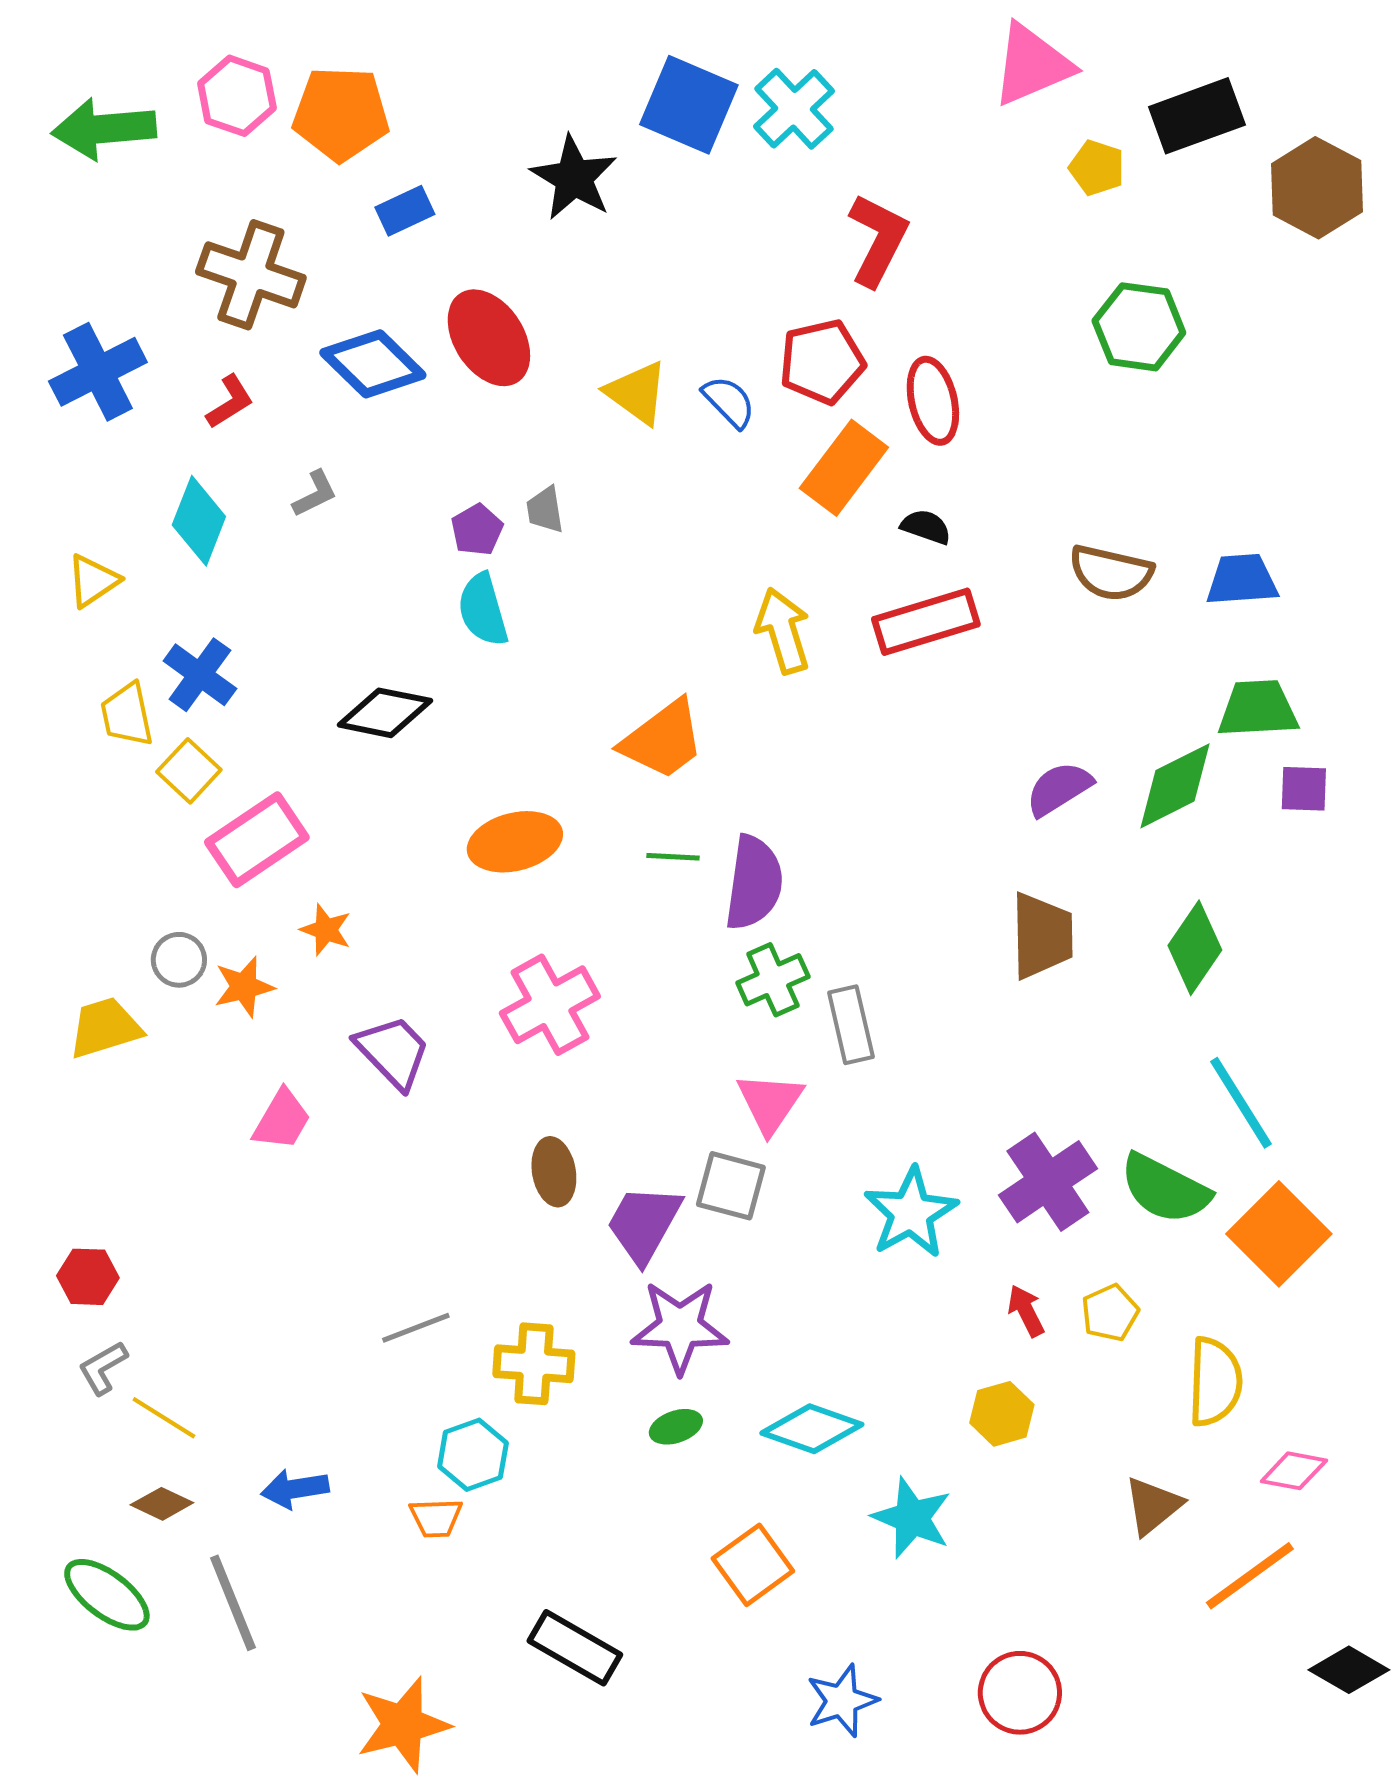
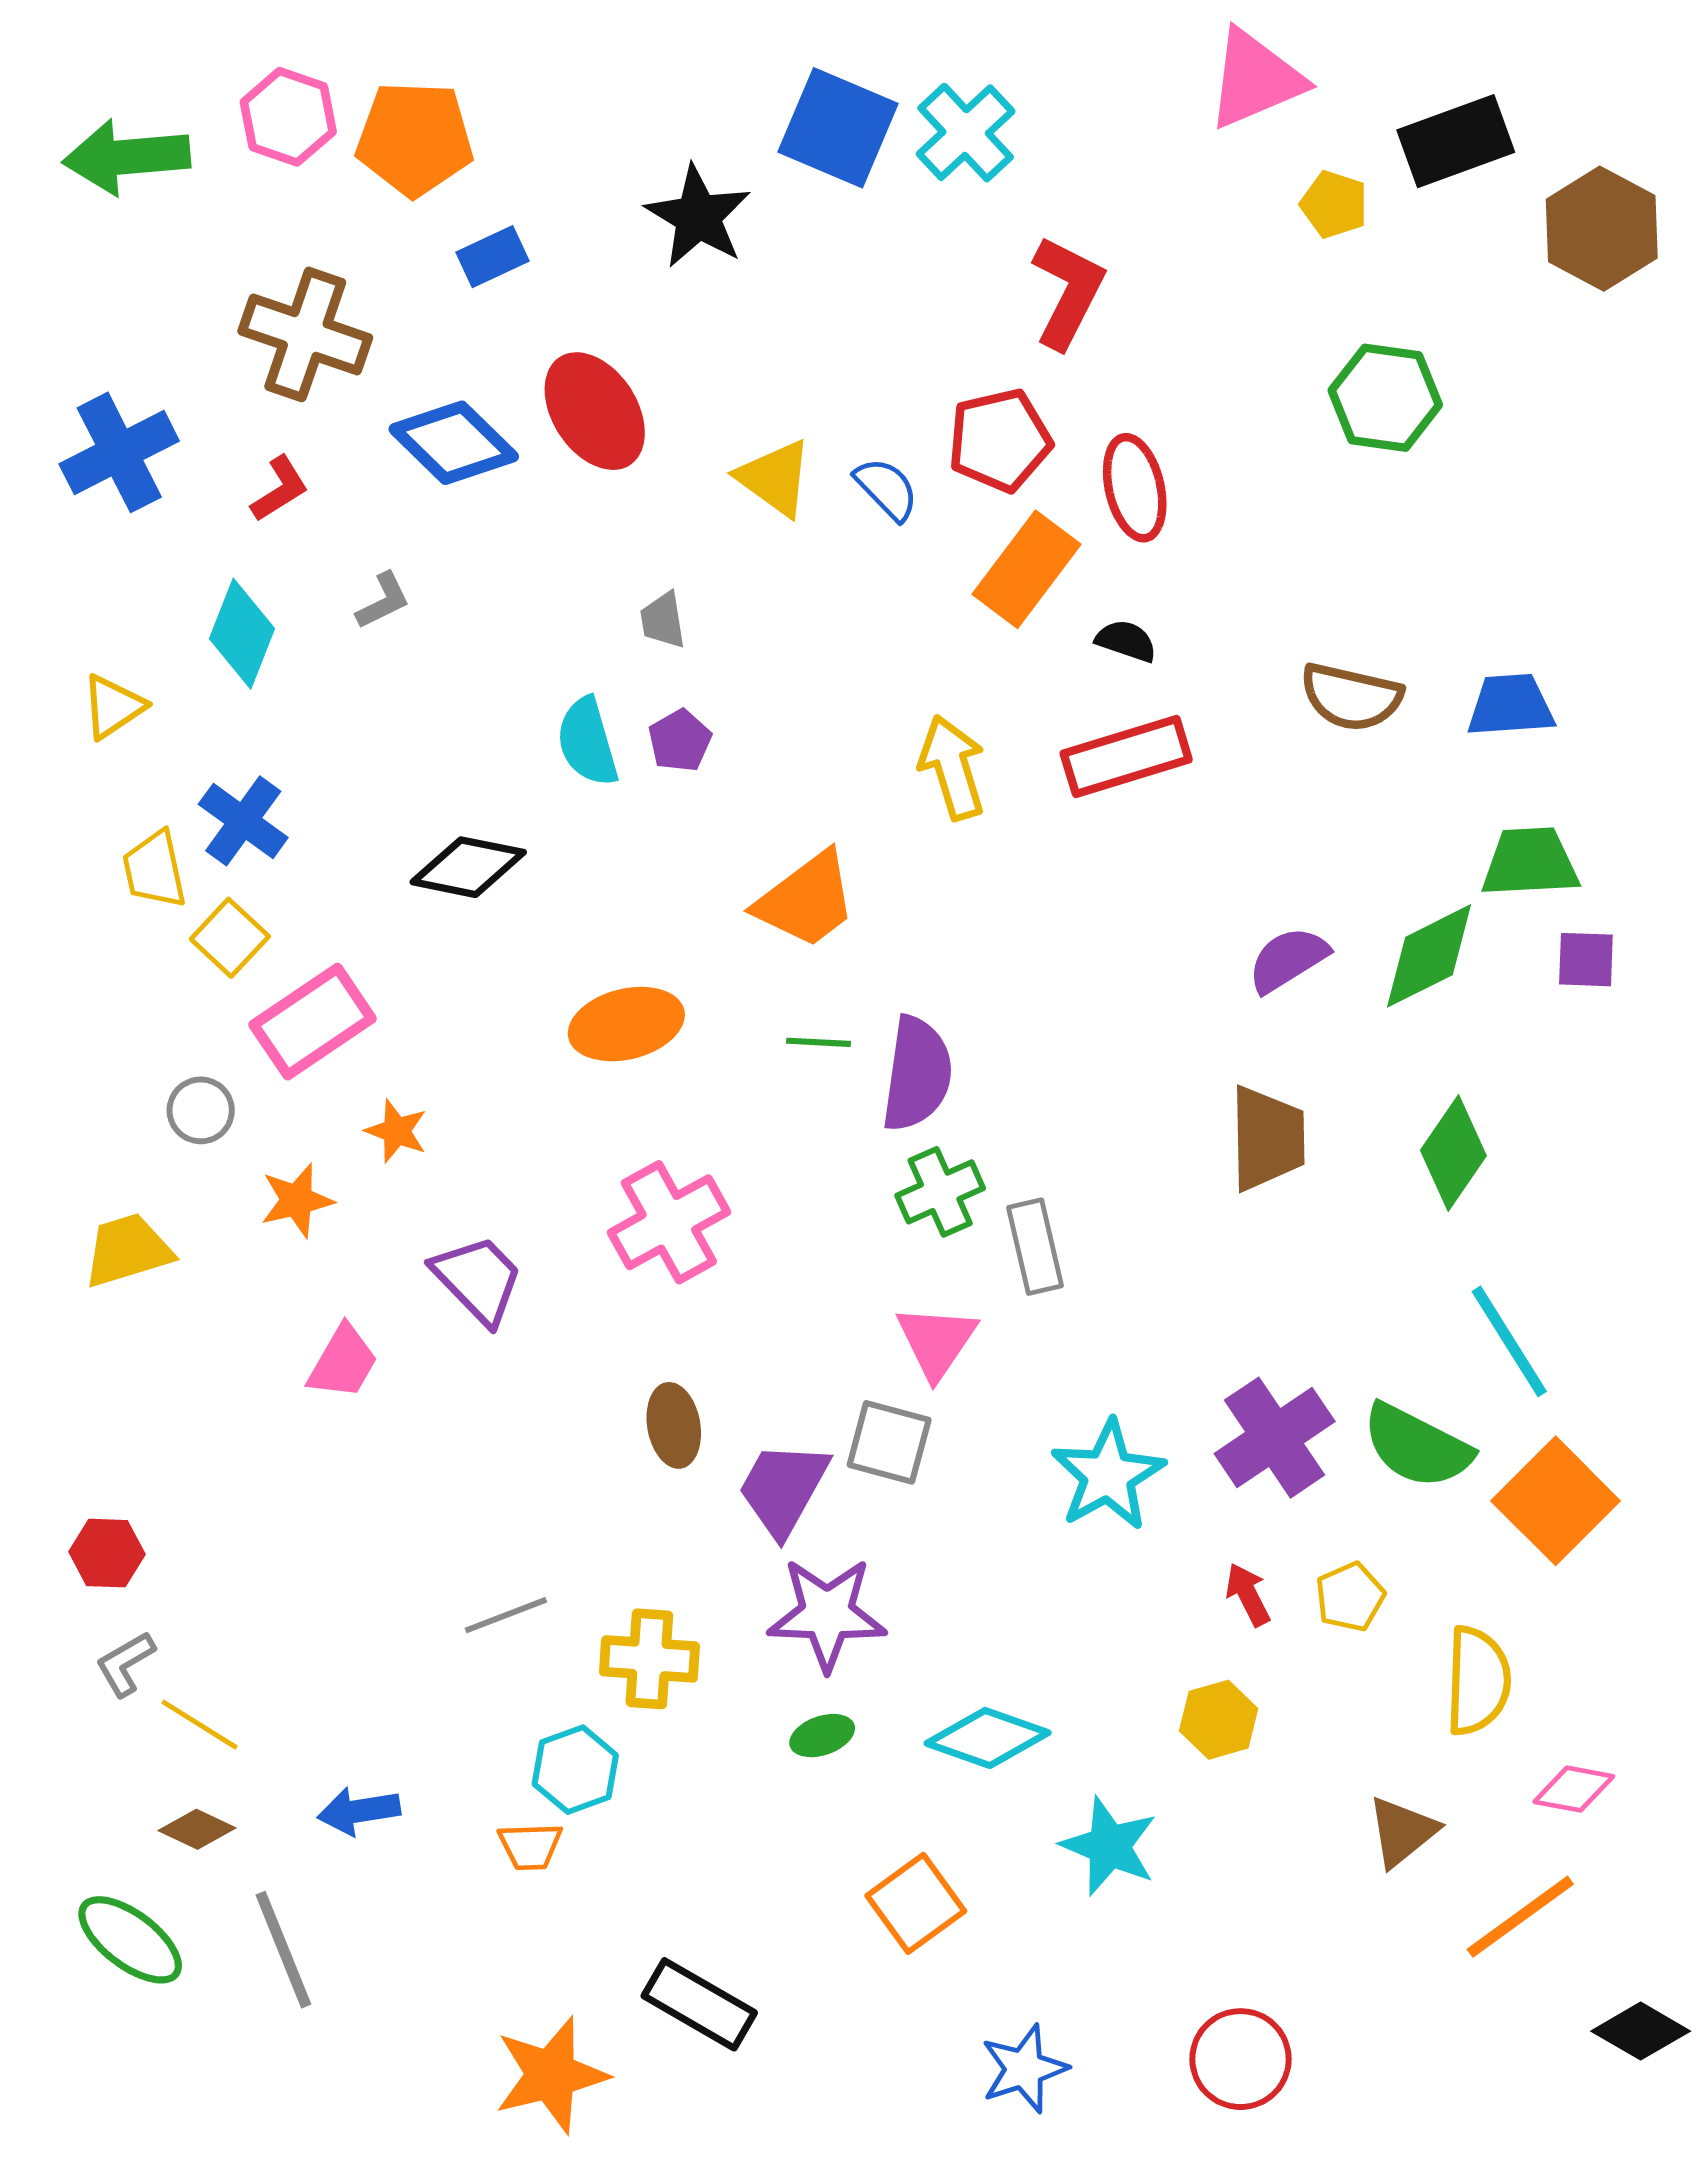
purple pentagon: (477, 530) -> (680, 741), moved
gray circle: (179, 960) -> (201, 1110), moved
orange star: (403, 1725) -> (551, 2075), moved

